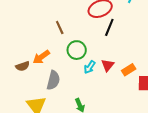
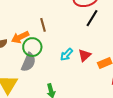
brown line: (60, 28) -> (43, 25), moved
green circle: (77, 50) -> (32, 47), moved

